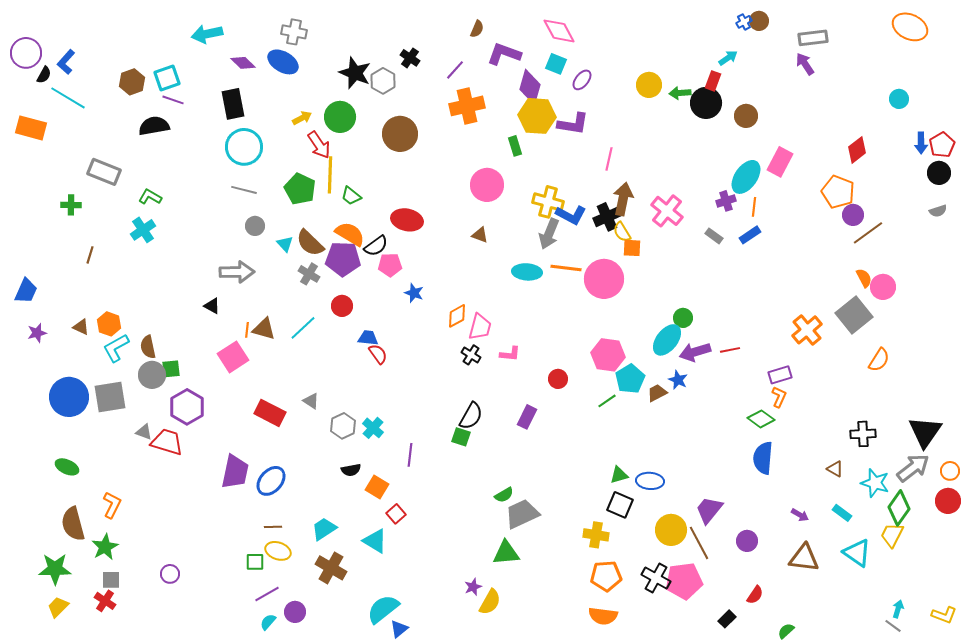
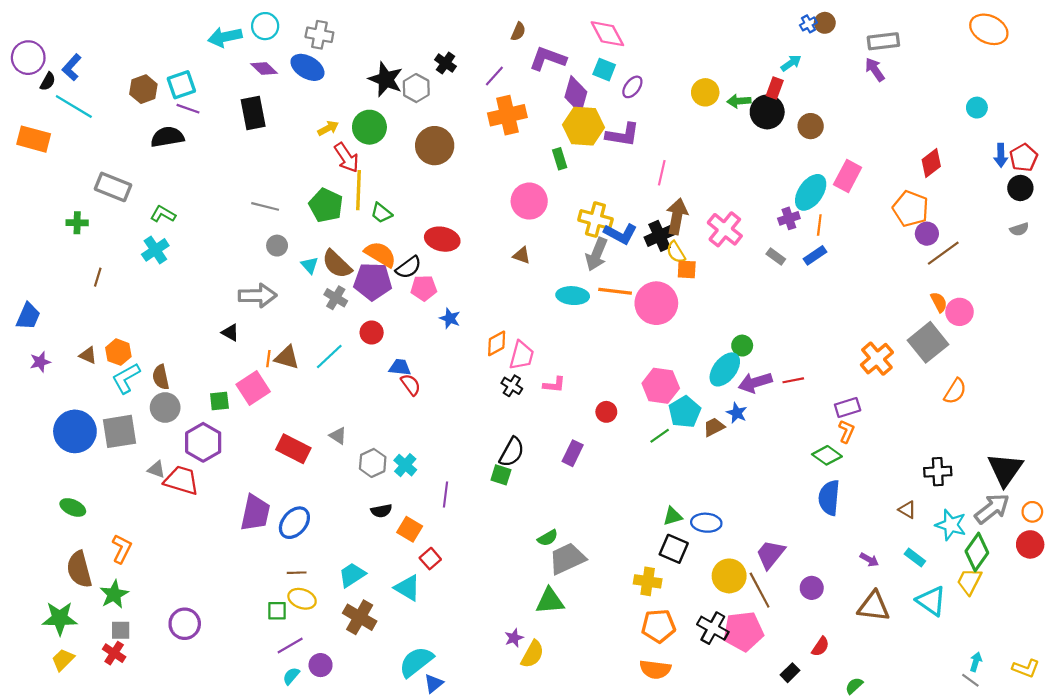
cyan circle: (244, 147) -> (265, 26), moved, size x0.7
green square: (171, 369) -> (219, 401), moved
purple circle: (170, 574) -> (185, 624), size x1.5

